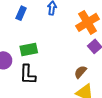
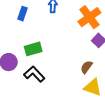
black L-shape: (28, 75) -> (34, 74), turned 140

